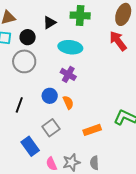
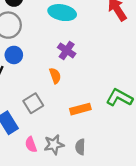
purple cross: (68, 74) -> (67, 50), moved
blue circle: (50, 96) -> (14, 55), moved

